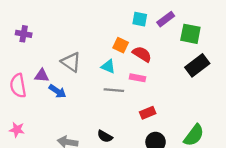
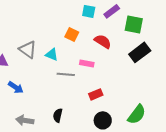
red semicircle: (142, 54) -> (103, 41), moved
cyan triangle: (108, 66) -> (52, 54), moved
blue arrow: (57, 91) -> (16, 87), moved
black semicircle: (105, 136) -> (58, 115), turned 72

